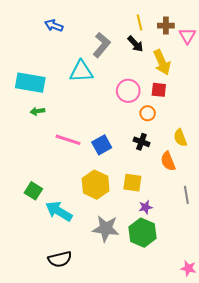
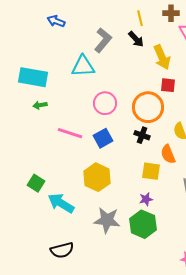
brown cross: (166, 26) -> (171, 13), moved
red square: (159, 90) -> (168, 85), moved
pink circle: (128, 91) -> (105, 103), moved
orange circle: (148, 113) -> (148, 107), size x2.0
yellow square: (132, 183) -> (151, 171), moved

